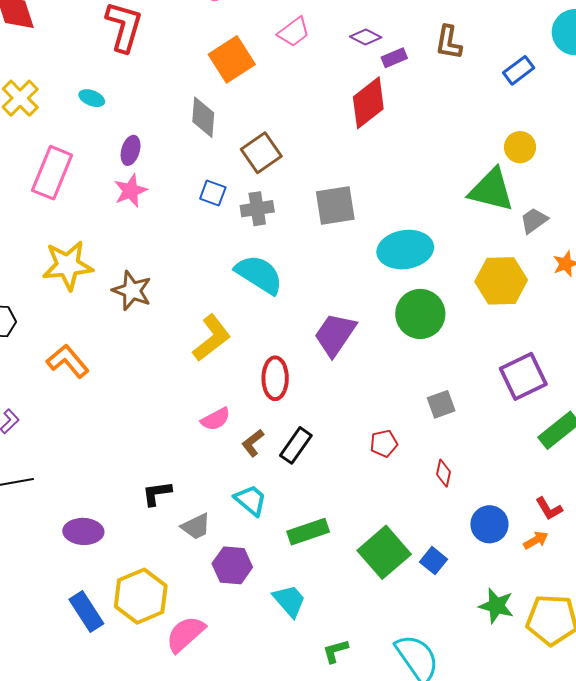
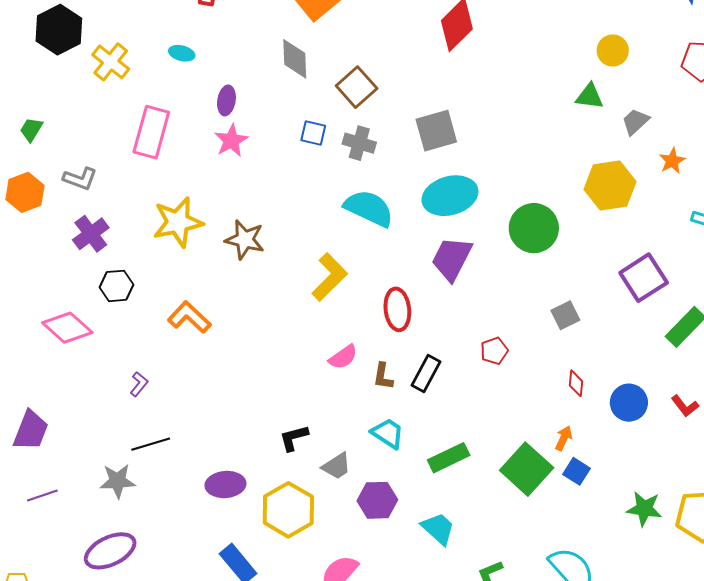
green triangle: (491, 190) -> (589, 96), size x0.6
gray cross: (257, 209) -> (359, 143), turned 32
cyan ellipse: (405, 250) -> (450, 196), moved
brown L-shape: (253, 443) -> (383, 376), turned -36
red pentagon: (384, 443) -> (494, 351), moved
blue circle: (489, 524) -> (629, 403), moved
orange arrow: (536, 540) -> (564, 438), moved, turned -30
yellow hexagon: (141, 596) -> (288, 510), moved

